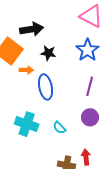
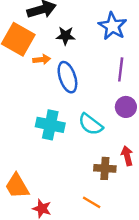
cyan semicircle: (59, 128) -> (91, 124), size x1.5

